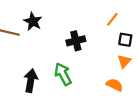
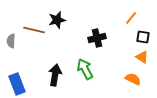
black star: (33, 21) -> (57, 20), turned 30
orange triangle: (124, 61) -> (142, 57), turned -40

